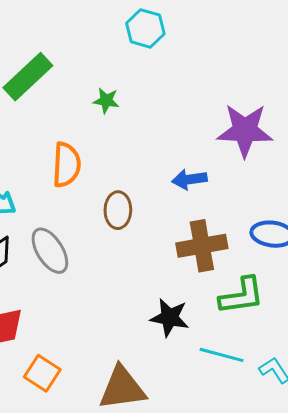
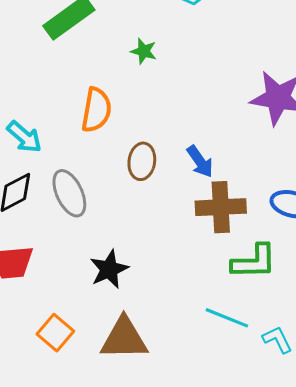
blue arrow: (189, 179) -> (200, 162), moved, turned -124
black star: (170, 318) -> (109, 269), moved, turned 30
orange square: (42, 373) -> (55, 333), moved

